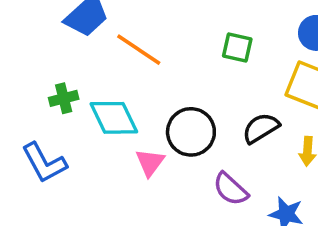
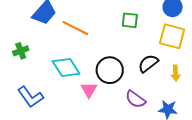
green cross: (64, 98) -> (21, 51), moved

